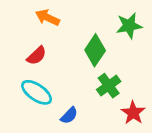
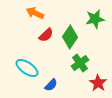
red semicircle: (37, 56) -> (46, 35), moved

